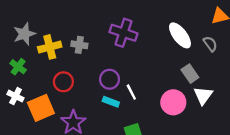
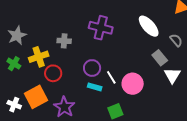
gray semicircle: (210, 44) -> (176, 40), moved
yellow cross: (50, 47) -> (39, 57), moved
white cross: (16, 96) -> (14, 105), moved
pink circle: (173, 102) -> (133, 84), moved

